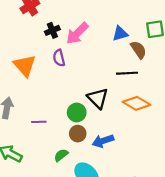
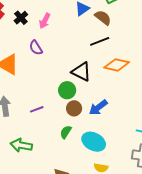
black cross: (52, 30) -> (21, 18), moved
pink arrow: (77, 33) -> (45, 21), size x0.7

